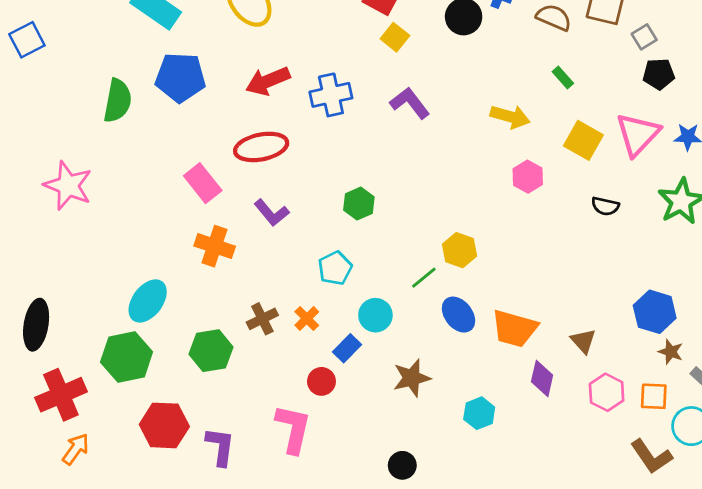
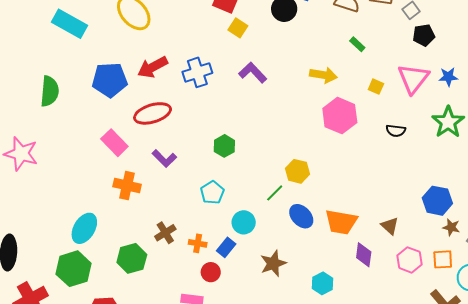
blue pentagon: (180, 77) -> (110, 80), moved
yellow square: (583, 140) -> (376, 87), size x0.6
pink hexagon: (528, 177) -> (340, 116), size x1.6
orange cross: (307, 318) -> (198, 243), moved, turned -30

